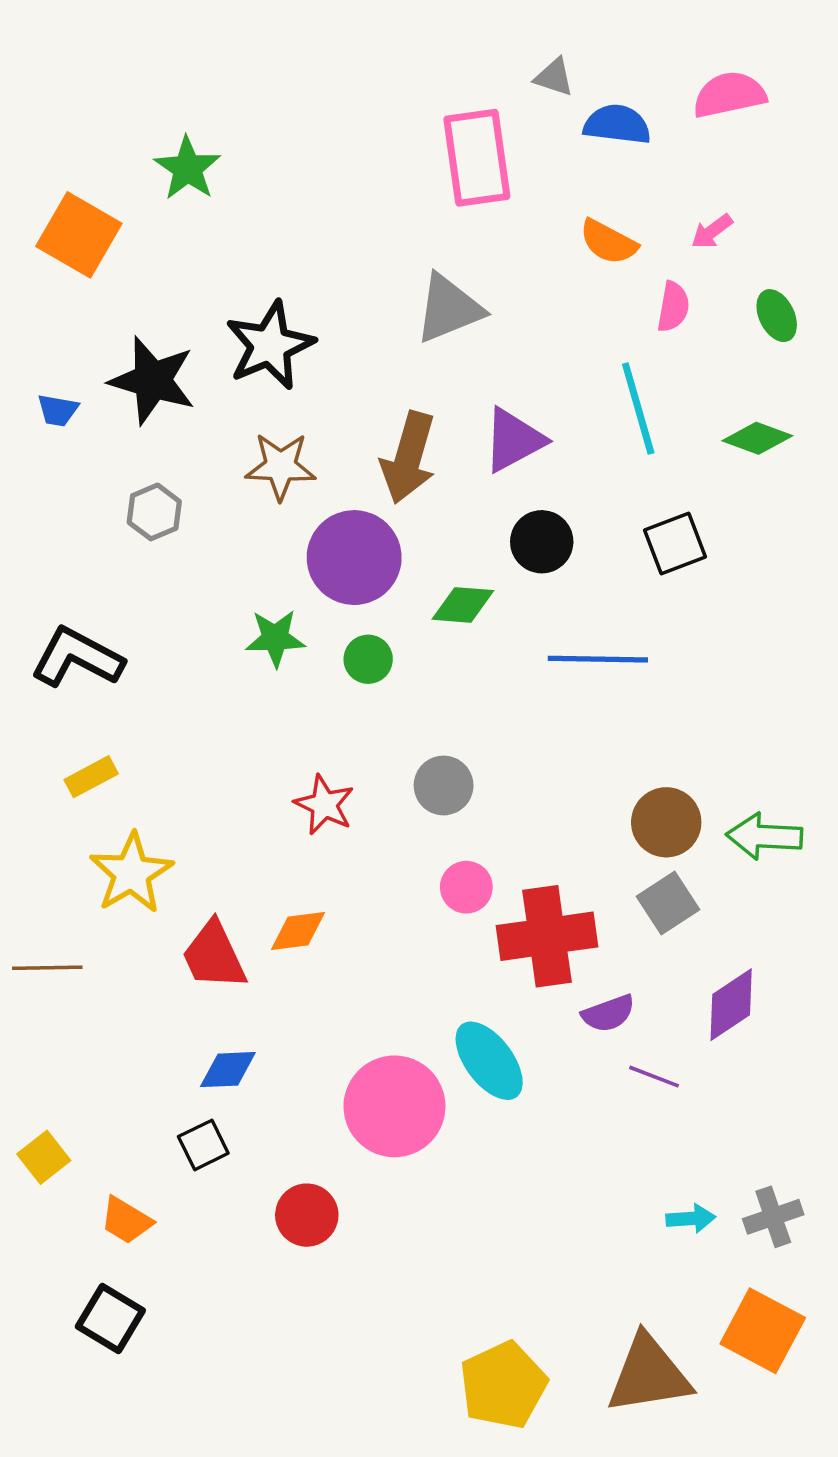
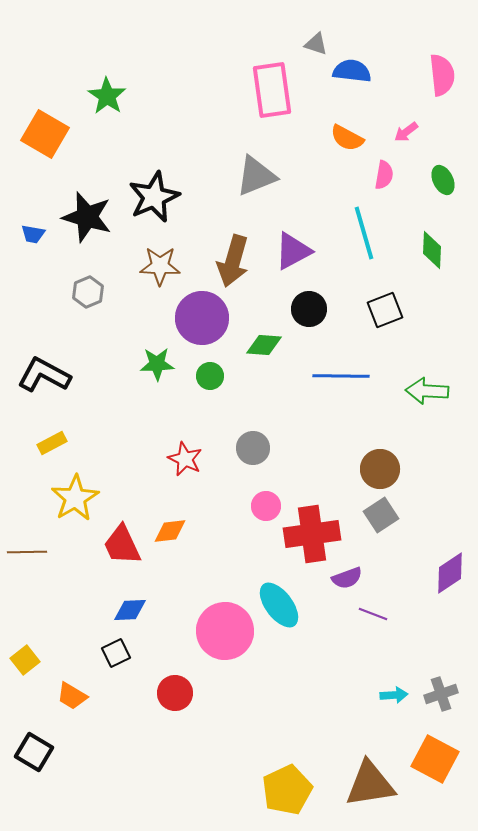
pink semicircle: (729, 95) -> (442, 75), moved, turned 96
green diamond: (757, 438) -> (432, 250), turned 72
green arrow: (764, 836) -> (427, 391), moved
purple diamond: (731, 1005) -> (450, 573), moved
black square: (110, 1319) -> (34, 752), moved

